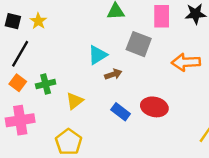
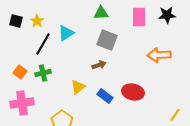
gray square: (139, 44) -> (107, 40), moved
black line: (20, 54) -> (43, 44), moved
cyan triangle: (98, 55) -> (66, 33), moved
yellow triangle: (75, 101) -> (78, 87), moved

